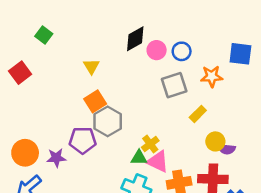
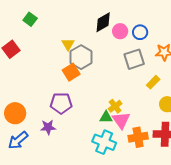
gray hexagon: (108, 121) -> (81, 57), moved
purple star: (56, 158) -> (48, 127), moved
pink triangle: (158, 162) -> (121, 120), turned 30

